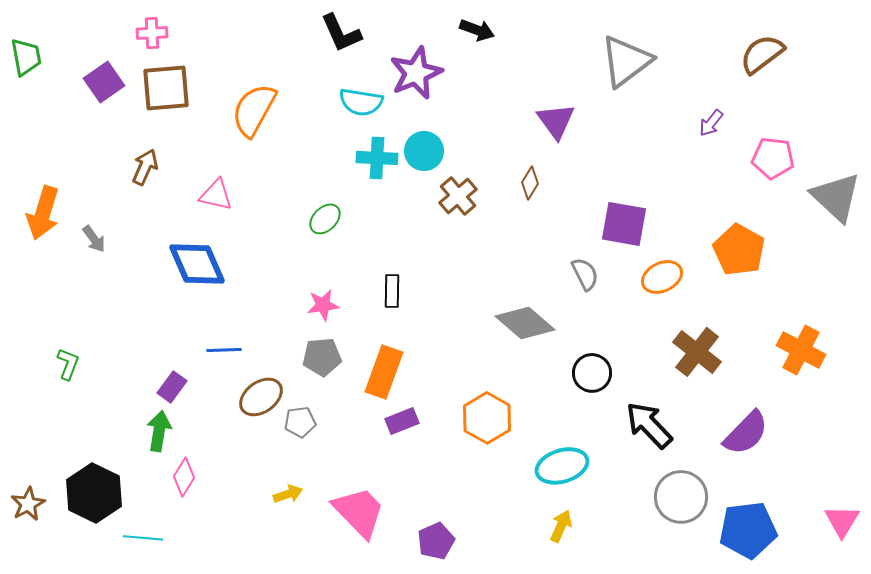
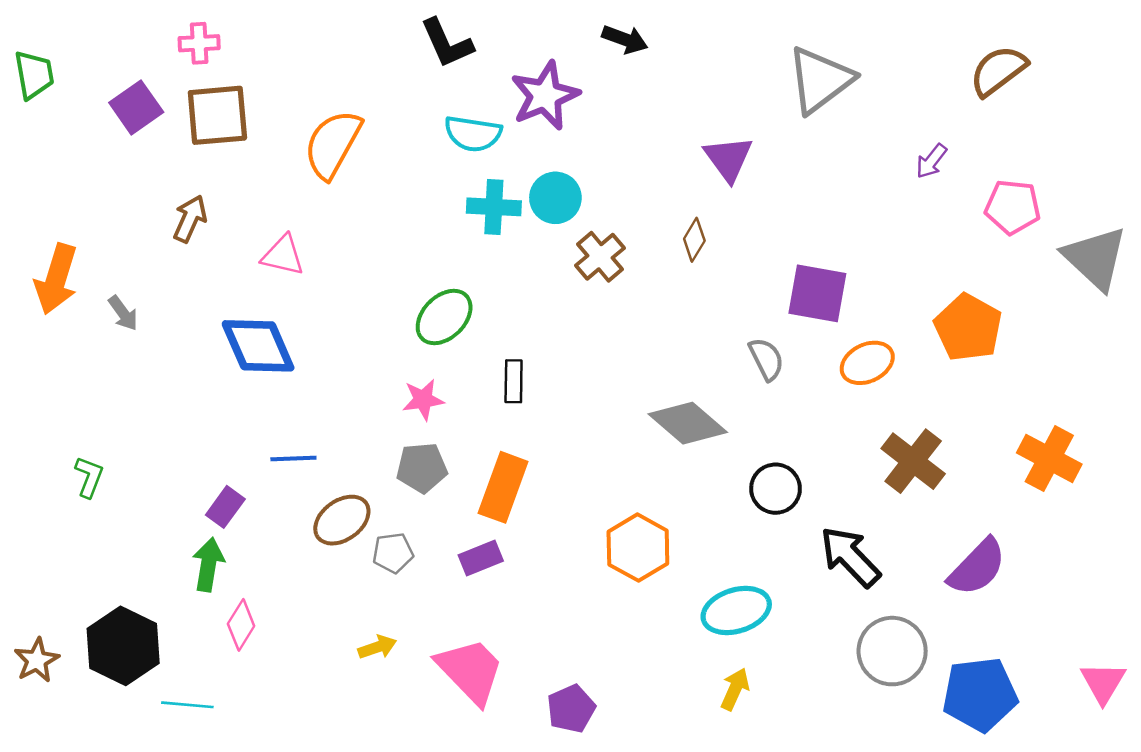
green ellipse: (325, 219) -> (444, 317), moved, size x1.4
purple rectangle: (402, 421) -> (481, 558), moved

